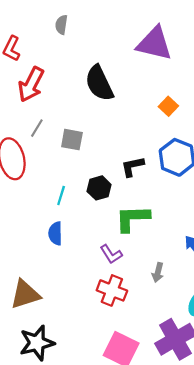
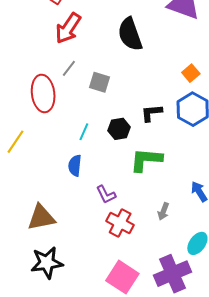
orange square: (168, 106) -> (191, 73), moved
purple L-shape: (111, 254) -> (106, 195), moved

